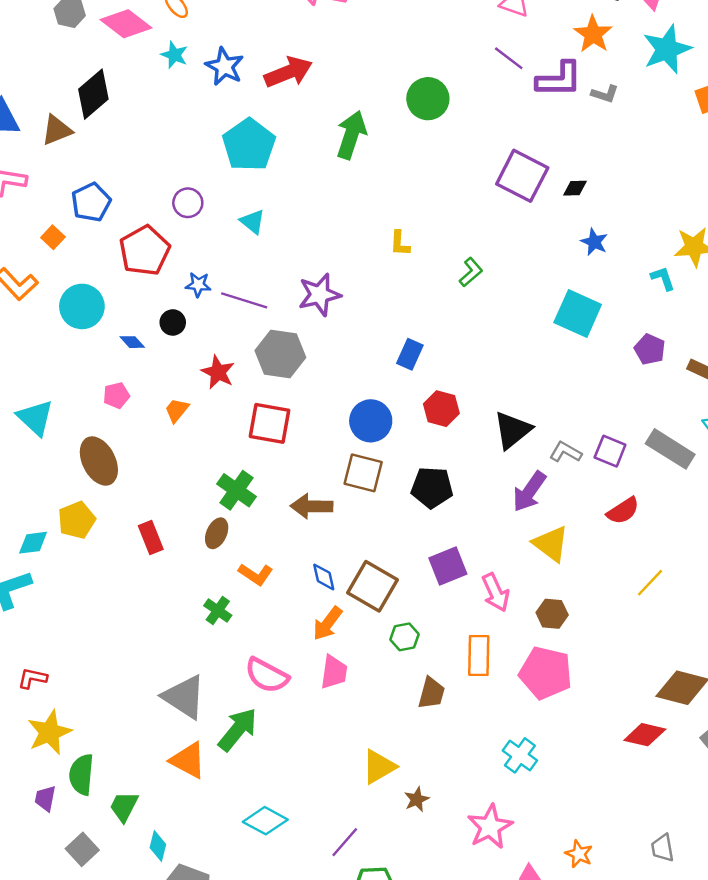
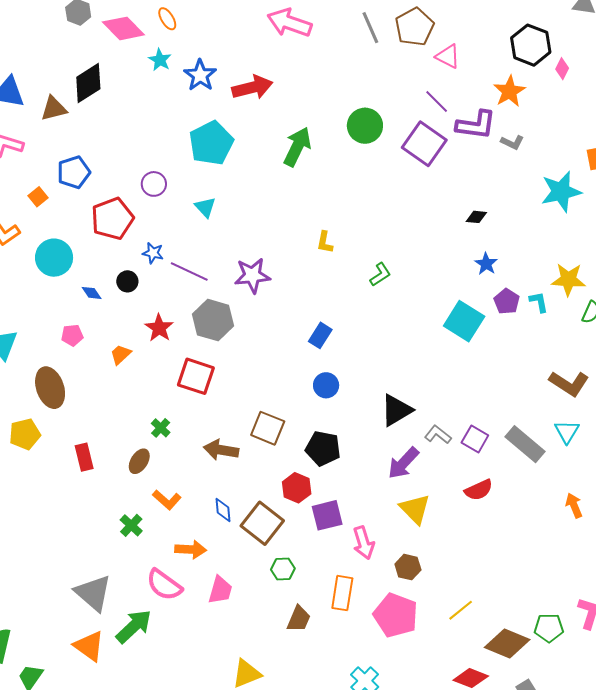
cyan star: (667, 49) -> (561, 192), moved
purple square: (522, 176) -> (424, 144), moved
purple pentagon: (650, 349) -> (507, 301), moved
red hexagon: (441, 409) -> (297, 488), moved
blue circle: (371, 421) -> (326, 385), moved, size x0.7
green cross: (236, 490) -> (161, 428), size x0.6
yellow line: (650, 583) -> (461, 610), moved
orange arrow: (327, 624) -> (191, 549), moved, turned -132

